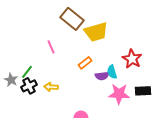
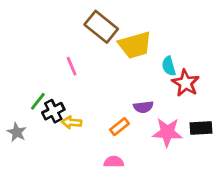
orange rectangle: (85, 63) -> (119, 127), moved
cyan semicircle: (112, 72) -> (169, 66), moved
gray star: (11, 80) -> (17, 132), moved
black cross: (29, 86) -> (53, 111), moved

